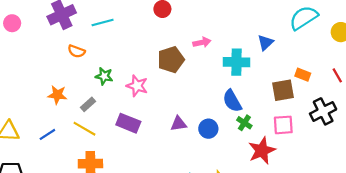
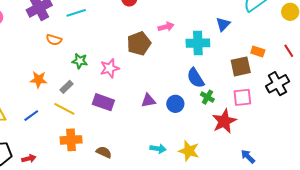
pink star: (137, 86) -> (110, 68), turned -30

